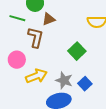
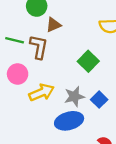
green line: (17, 18) -> (15, 40), moved
gray star: (64, 80) -> (74, 96), turned -30

